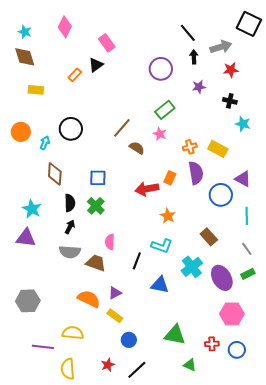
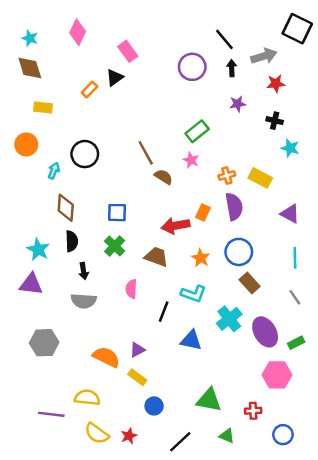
purple circle: (161, 69) -> (192, 67), moved
brown line: (122, 128) -> (146, 153), turned -70
orange circle: (21, 132) -> (26, 144), moved
blue circle: (221, 195) -> (239, 252), moved
black semicircle: (70, 203) -> (72, 241), moved
black arrow: (70, 227) -> (84, 271), turned 144
brown trapezoid: (96, 263) -> (156, 257), moved
green rectangle: (248, 274) -> (296, 343), moved
gray hexagon: (28, 301) -> (44, 343), moved
blue circle: (237, 350) -> (283, 435), moved
yellow semicircle: (68, 369) -> (97, 433), moved, turned -50
black line: (137, 370) -> (180, 442), moved

